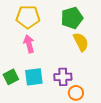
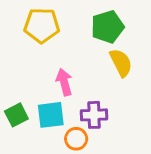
pink arrow: (29, 44) -> (64, 82), moved
orange circle: (76, 93) -> (76, 139), moved

